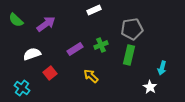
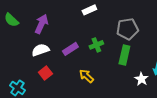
purple arrow: (46, 24) -> (41, 24), turned -30
white semicircle: (32, 54) -> (40, 50), moved
white star: (150, 87) -> (141, 79), moved

